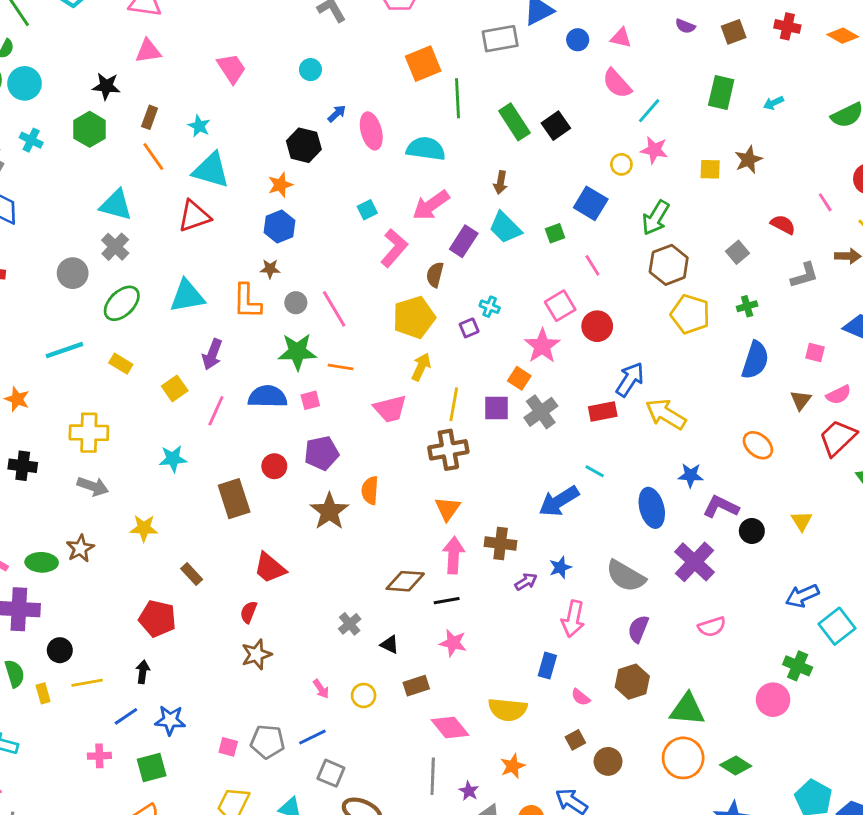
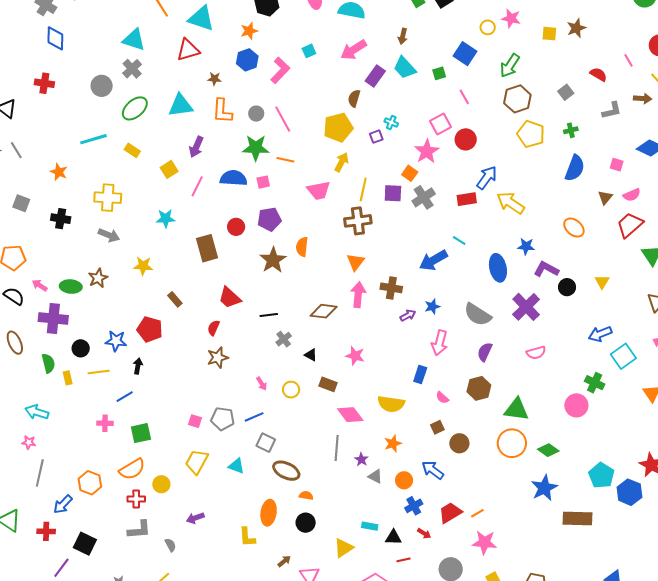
pink L-shape: (394, 248) -> (280, 70), moved
brown star: (270, 269) -> (214, 79), moved
black line: (447, 601) -> (269, 315), moved
brown rectangle: (416, 686) -> (328, 384), turned 36
blue star: (170, 720) -> (116, 341), moved

